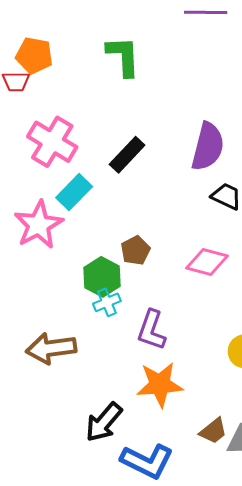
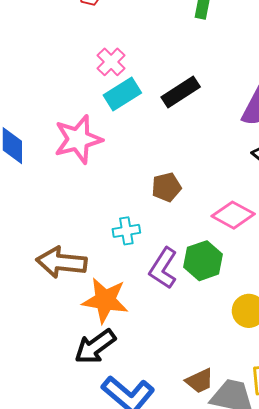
pink cross: (52, 142) -> (111, 62), size x0.6
cyan rectangle: (74, 192) -> (122, 94), moved
green hexagon: (102, 277) -> (203, 261), moved
orange star: (160, 384) -> (105, 300), moved

